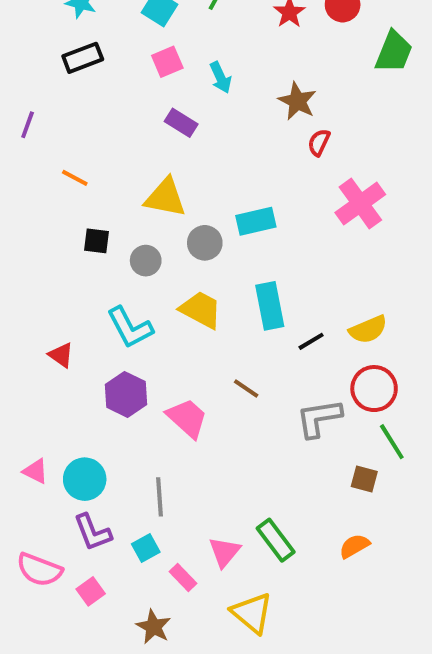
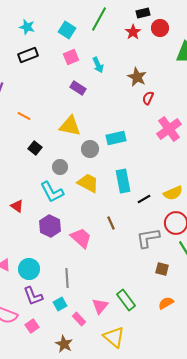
black square: (96, 241) -> (35, 148), turned 32
gray circle: (146, 261) -> (60, 167), moved
brown line: (246, 389) -> (111, 223), turned 32
brown square: (364, 479) -> (162, 269), moved

